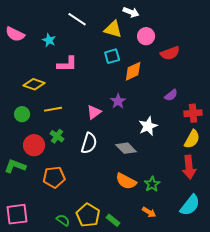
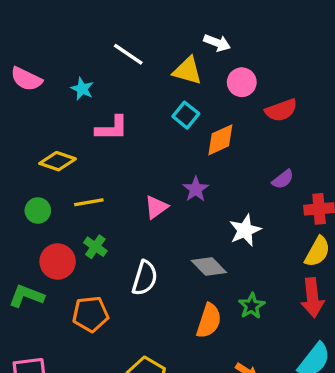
cyan square: (112, 56) -> (186, 115), turned -35
white semicircle: (89, 143) -> (145, 278), moved
orange semicircle: (126, 181) -> (209, 321), turned -100
green star: (152, 184) -> (252, 306), moved

